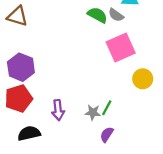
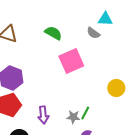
green semicircle: (97, 15) -> (53, 33), moved
pink square: (121, 47) -> (71, 61), moved

